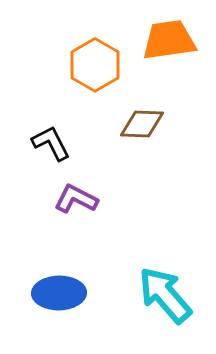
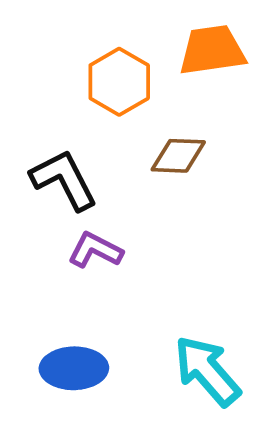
black L-shape: (51, 143) -> (64, 180), size x1.4

